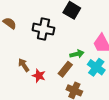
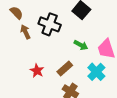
green arrow: (77, 54) -> (81, 45), moved, turned 32
brown arrow: (24, 65) -> (25, 32), moved

